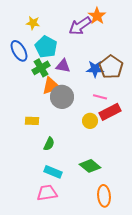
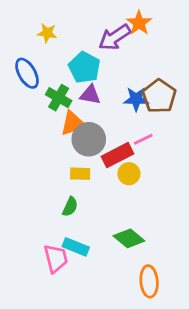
cyan pentagon: (46, 47) -> (84, 67), moved
green cross: (41, 68) -> (59, 98), turned -30
pink line: (100, 97) -> (143, 139), turned -40
red rectangle: (110, 112) -> (117, 155), moved
yellow rectangle: (32, 121) -> (80, 174), moved
pink trapezoid: (47, 193) -> (56, 258), moved, turned 85

